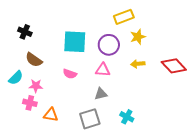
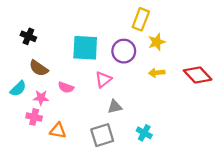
yellow rectangle: (124, 17) -> (141, 19), turned -48
pink triangle: (103, 70) -> (103, 79), moved, turned -42
pink semicircle: (70, 74) -> (66, 87), moved

